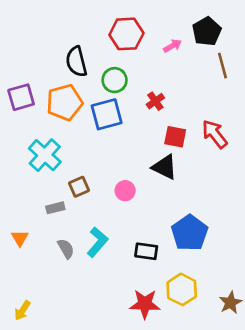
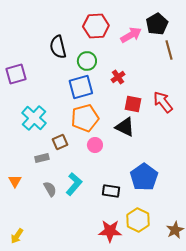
pink arrow: (173, 46) -> (131, 35), size x1.5
orange pentagon: (65, 102) -> (85, 118), moved

